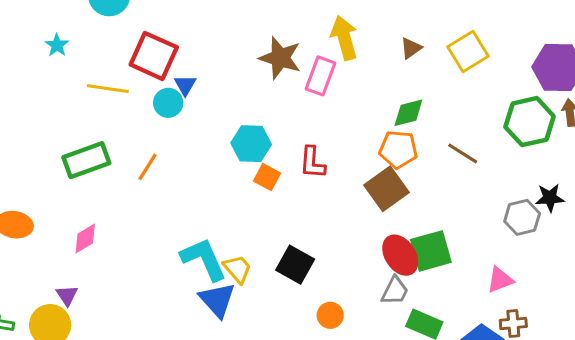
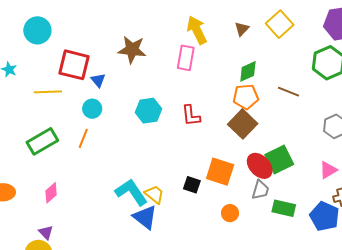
brown star: (280, 58) -> (132, 50), moved
cyan circle: (168, 103) -> (92, 109), moved
orange square: (267, 177) -> (220, 172), moved, size x1.6
black square: (295, 265) -> (192, 185), size x0.7
orange circle: (330, 315) -> (230, 213), moved

